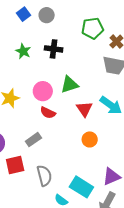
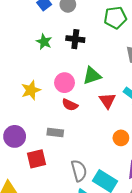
orange circle: (90, 139) -> (121, 138), moved
gray rectangle: (33, 140) -> (55, 133), turned 42
gray semicircle: (44, 176) -> (79, 171), moved

